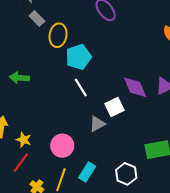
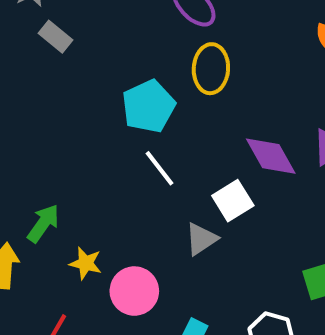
yellow ellipse: (58, 35) -> (211, 69), moved
green arrow: (19, 78) -> (43, 223), moved, turned 126
yellow star: (24, 140) -> (86, 263), moved

